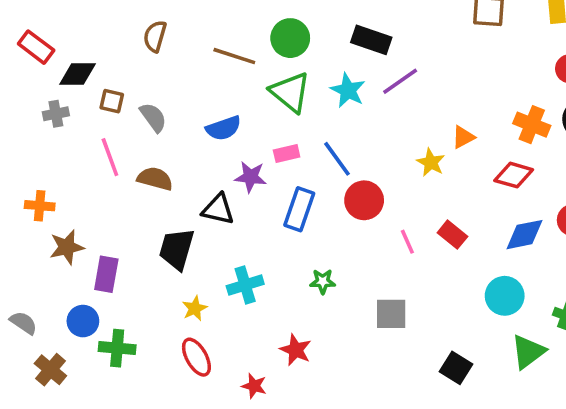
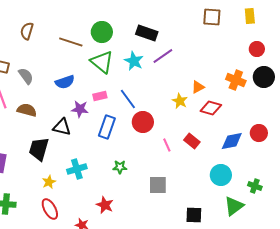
red diamond: (514, 175) -> (211, 108), moved
black square: (456, 368) -> (194, 215), turned -30

